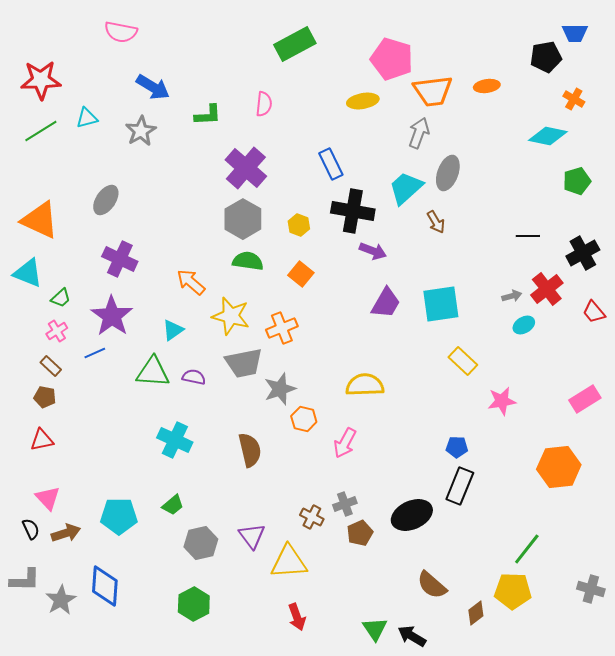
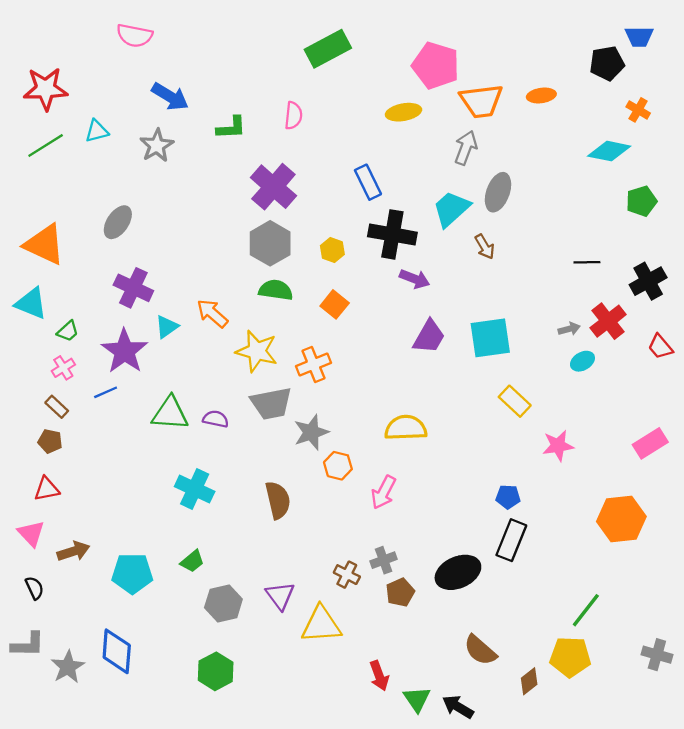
cyan triangle: (173, 330) -> (167, 327), moved
pink triangle: (48, 498) -> (31, 533), moved
brown arrow: (66, 533) -> (73, 551), moved
red arrow: (297, 617) -> (379, 676), moved

